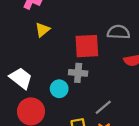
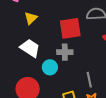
white trapezoid: (21, 78) -> (30, 48), moved
gray line: (103, 107) -> (89, 80), turned -56

